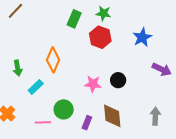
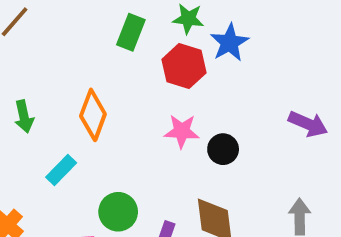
blue star: (142, 37) -> (230, 43), moved
green arrow: (18, 68) -> (24, 117), moved
pink star: (93, 84) -> (182, 131), moved

